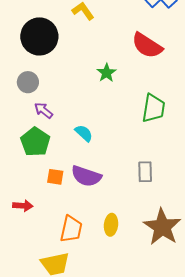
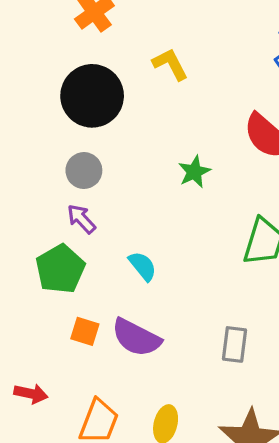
gray circle: (28, 82) -> (84, 171), moved
red arrow: (23, 206) -> (31, 394), moved

